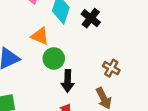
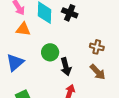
orange triangle: (40, 36) -> (23, 29), moved

